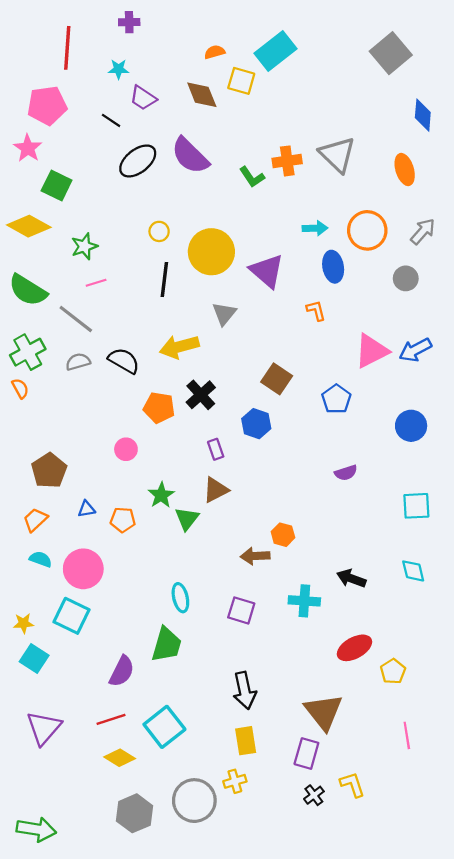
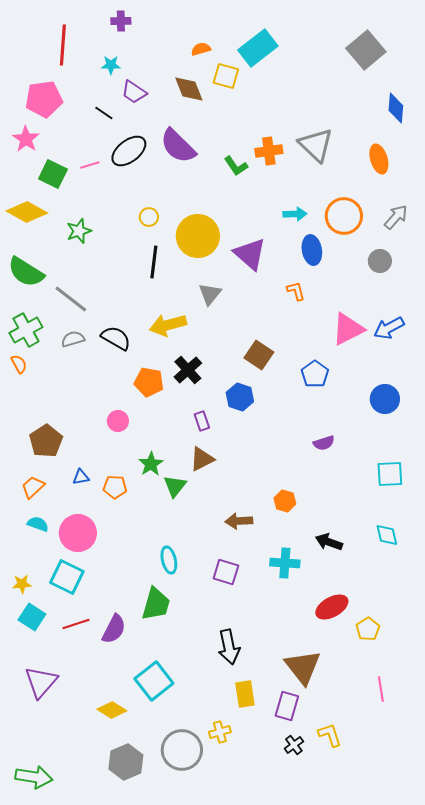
pink line: (96, 283) -> (90, 165), moved
orange hexagon: (283, 535) -> (285, 501), moved
red line: (111, 719) -> (76, 624), moved
yellow rectangle: (246, 741) -> (245, 694), moved

